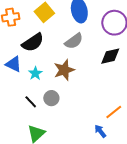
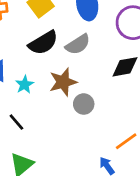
black semicircle: (33, 42) -> (43, 43), moved
gray circle: (51, 98) -> (84, 104), moved

